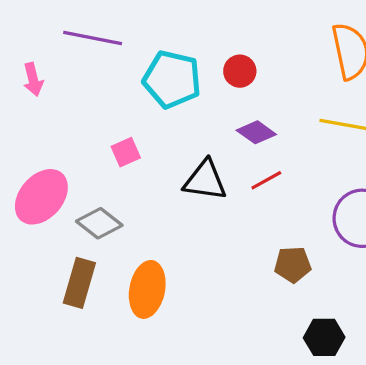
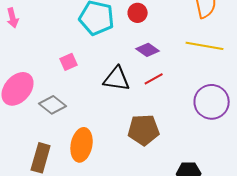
brown pentagon: (293, 265) -> (144, 130), moved, size x1.4
brown rectangle: (79, 283) -> (41, 158), moved

